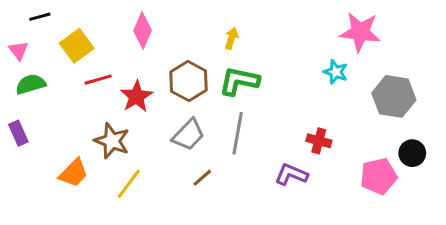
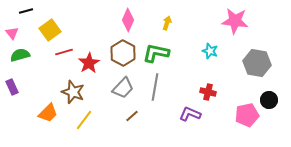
pink diamond: (143, 31) -> (128, 20), moved
yellow arrow: (231, 38) -> (167, 23), moved
cyan star: (336, 72) -> (210, 51), moved

